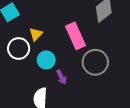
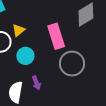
purple arrow: (61, 77) -> (36, 83), moved

